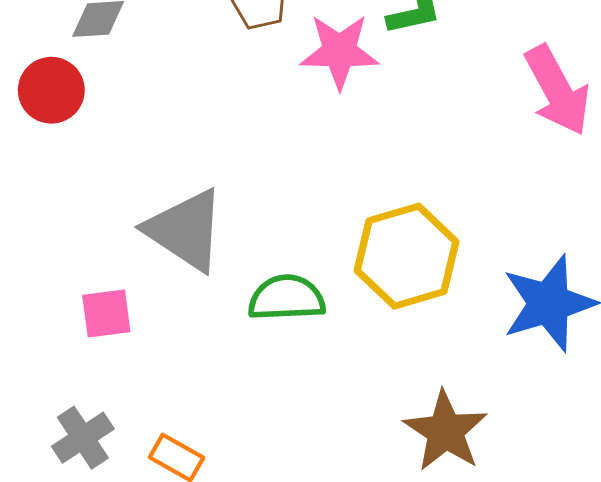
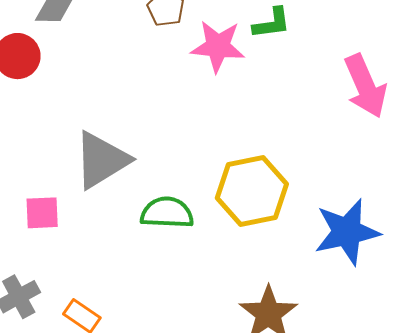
gray triangle: (185, 230) -> (101, 160), turned 50

